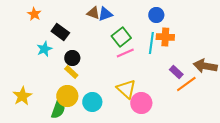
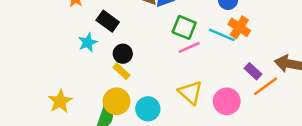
green square: (121, 37) -> (184, 27), turned -30
orange cross: (165, 37) -> (239, 27), turned 30
cyan line: (151, 43) -> (222, 35), turned -75
pink circle: (141, 103) -> (227, 101), moved

